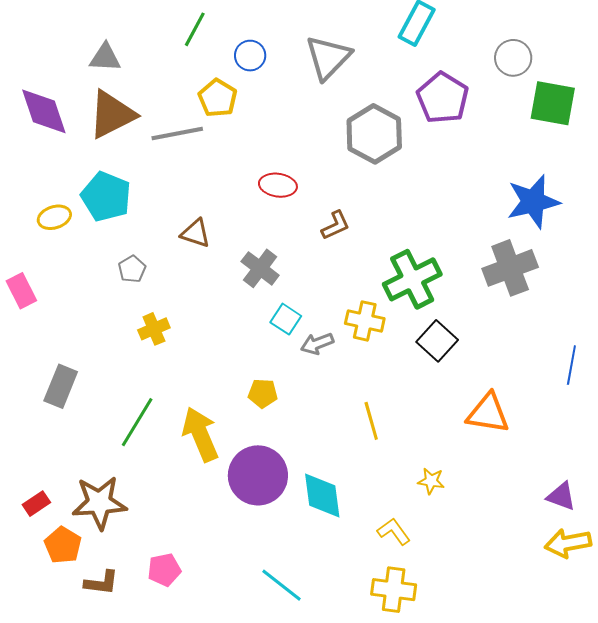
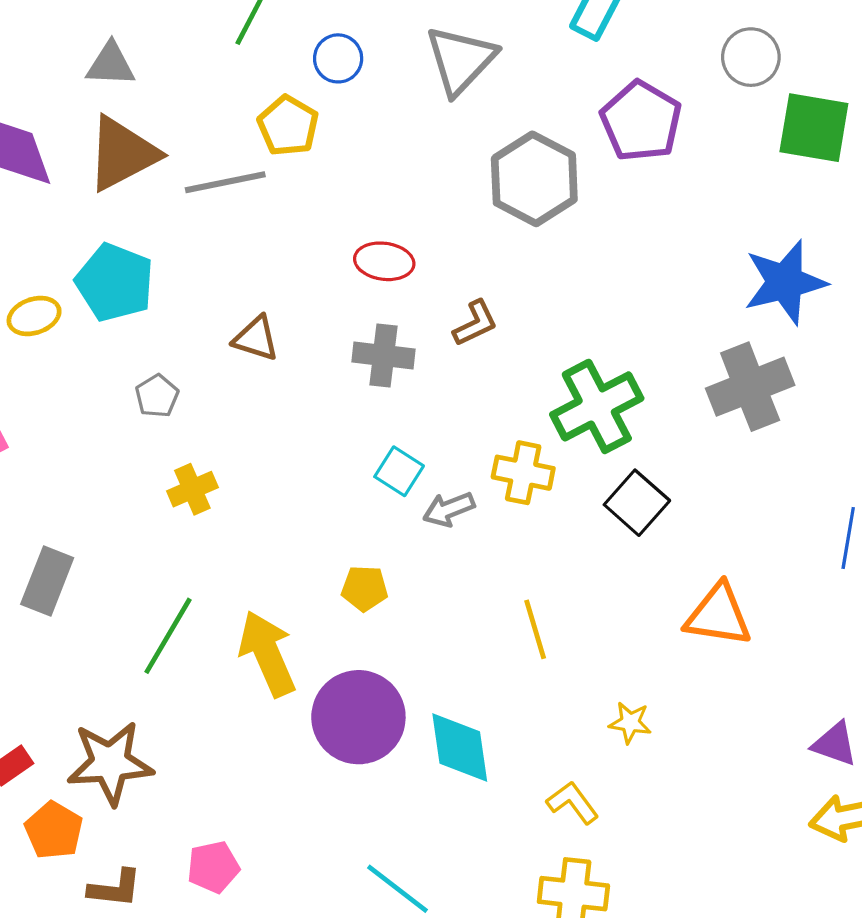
gray cross: (260, 268) -> (384, 356), moved, turned -30

